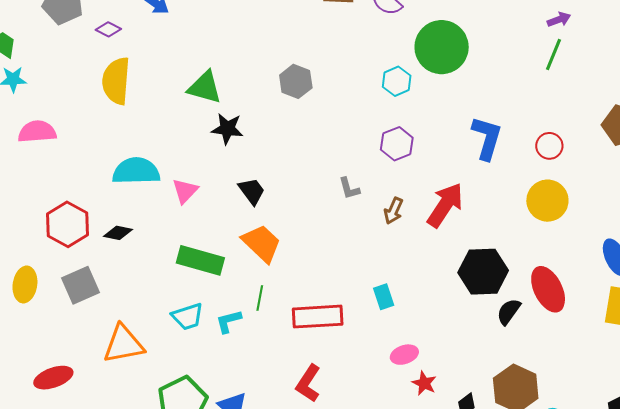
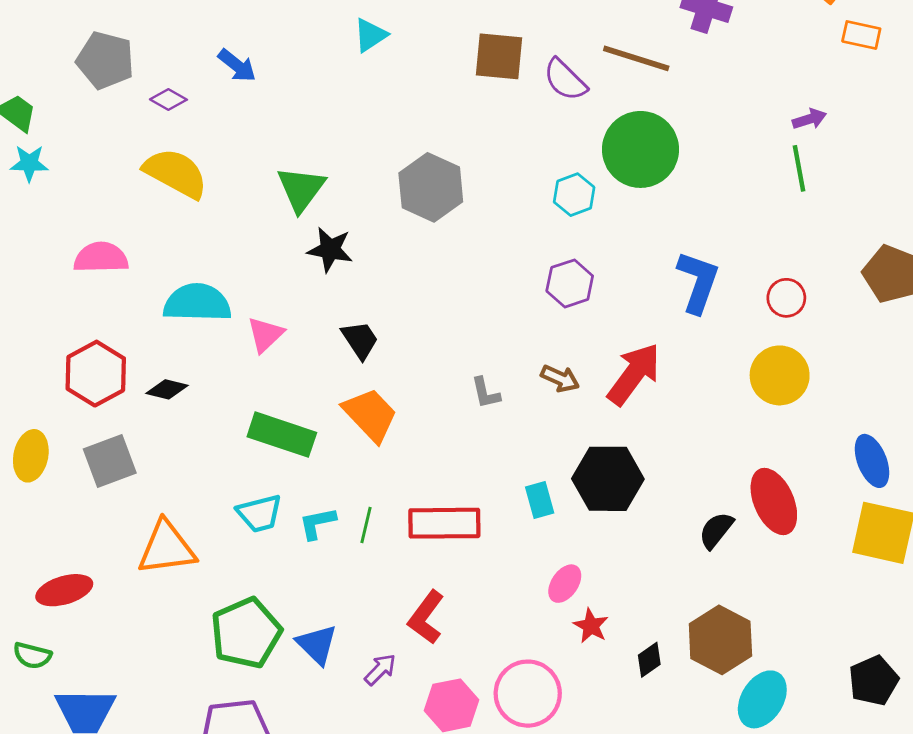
green line: (553, 55) -> (799, 168), turned -36
yellow semicircle: (116, 81) -> (176, 173), turned 111
gray hexagon: (296, 81) -> (431, 187), size x1.4
green triangle: (205, 87) -> (301, 189), turned 48
pink semicircle: (37, 132) -> (101, 258), moved
gray L-shape: (349, 188) -> (486, 393), moved
brown arrow: (393, 211) -> (560, 378), turned -92
black hexagon: (483, 272) -> (608, 479), moved
green line: (260, 298) -> (366, 525), moved
pink ellipse: (404, 355) -> (565, 584), turned -40

